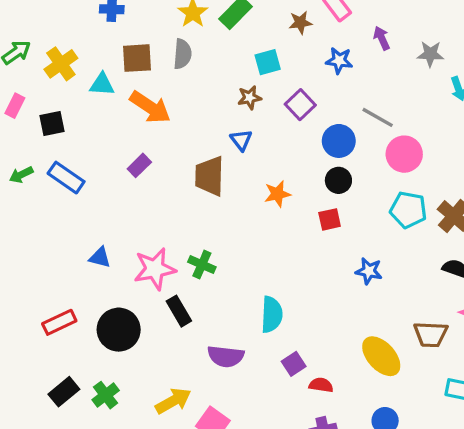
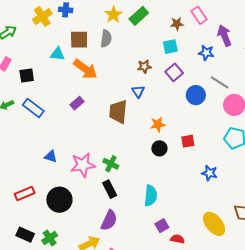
purple arrow: (382, 38) -> (224, 36), size x1.5
blue star: (339, 61) -> (206, 53), moved
cyan square: (268, 62) -> (170, 47), moved
yellow cross: (61, 64) -> (42, 16), moved
black circle: (338, 180) -> (159, 148), moved
black rectangle: (179, 311) -> (110, 189), moved
purple semicircle: (226, 356) -> (109, 220), moved, turned -75
black rectangle: (64, 392) -> (25, 235), turned 60

